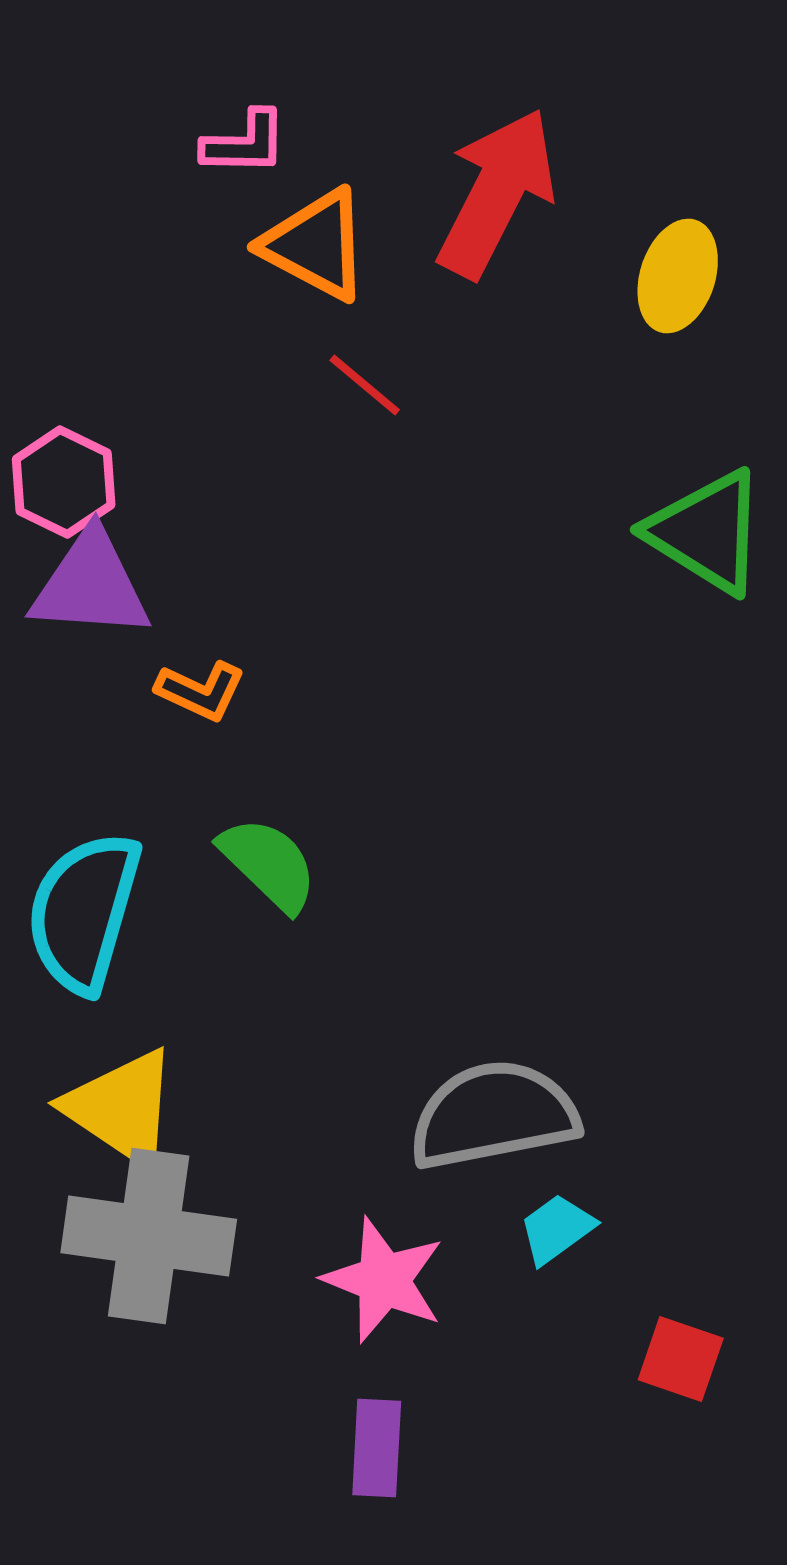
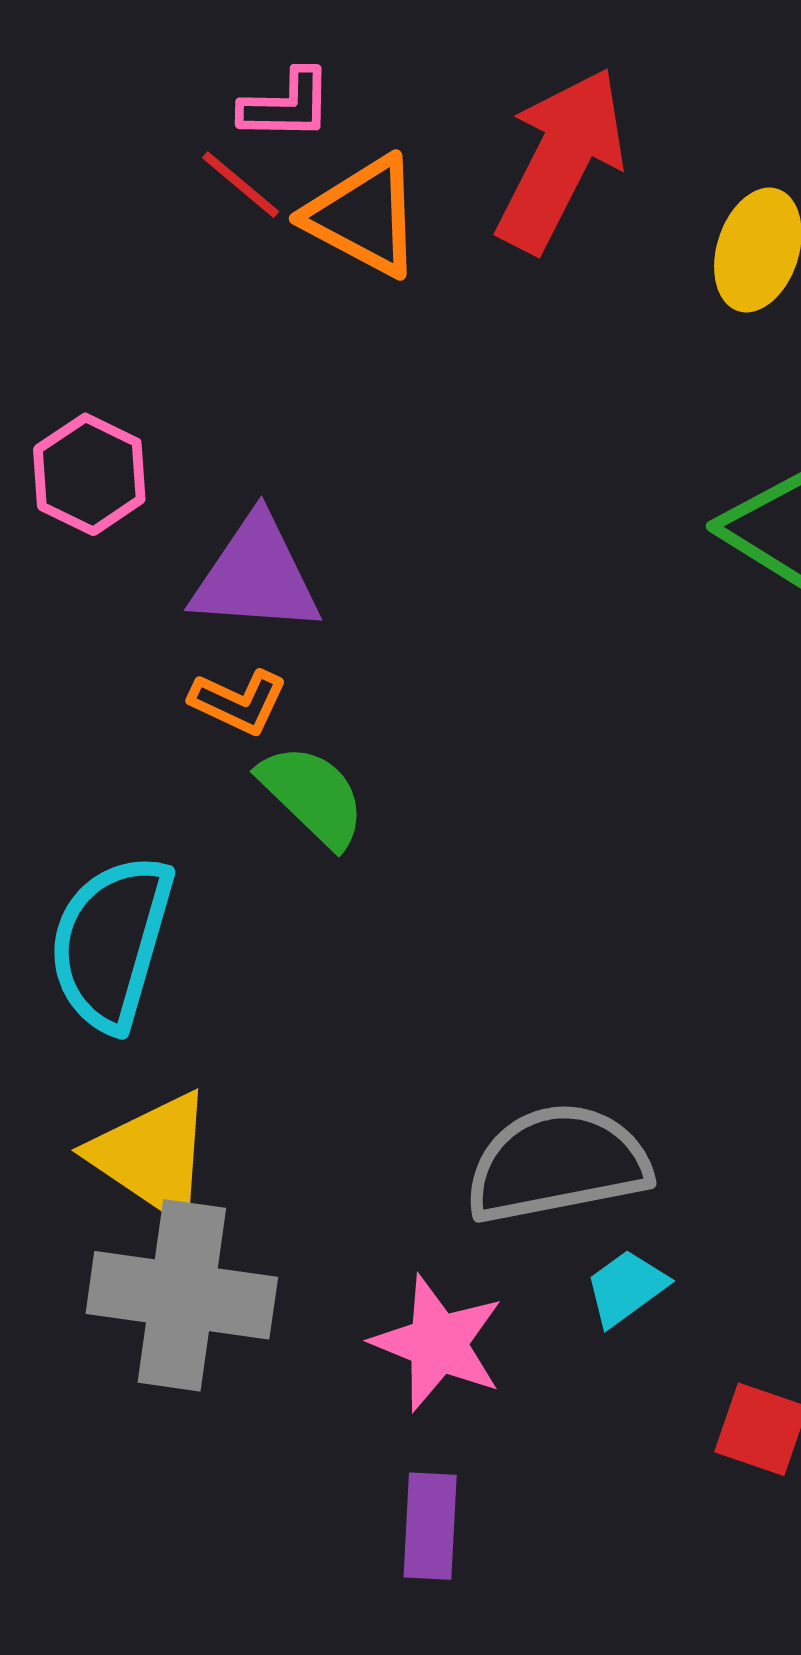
red line: (365, 385) -> (241, 185), moved
purple triangle: (91, 585) -> (256, 576), moved
green semicircle: (269, 864) -> (313, 796), moved

